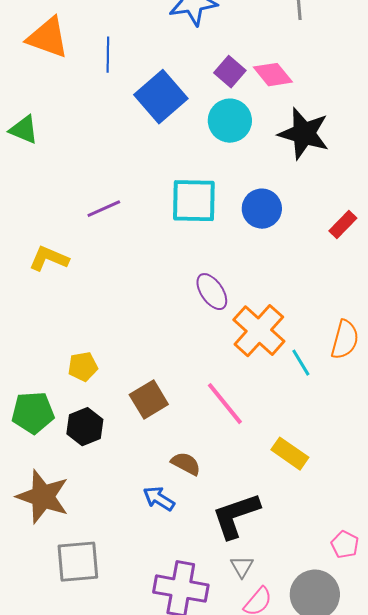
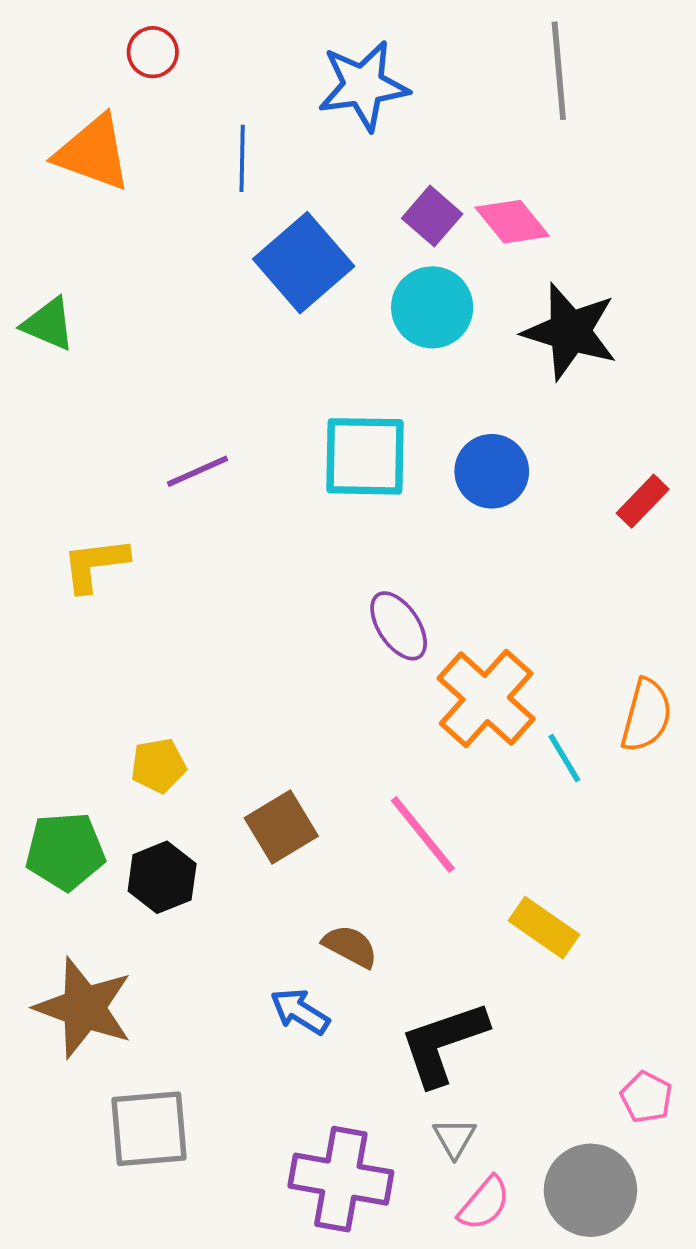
blue line: (108, 55) -> (242, 158), moved
yellow L-shape: (49, 259) -> (95, 564), turned -30

